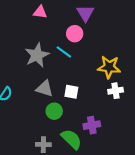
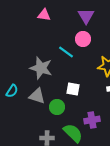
pink circle: (75, 34) -> (83, 39), moved
gray star: (37, 55) -> (41, 68), moved, turned -30
gray triangle: (44, 89) -> (37, 96), moved

